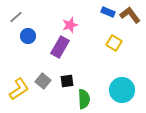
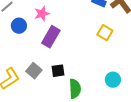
pink star: (70, 25) -> (42, 14), moved
cyan circle: (122, 90) -> (113, 80), size x0.6

